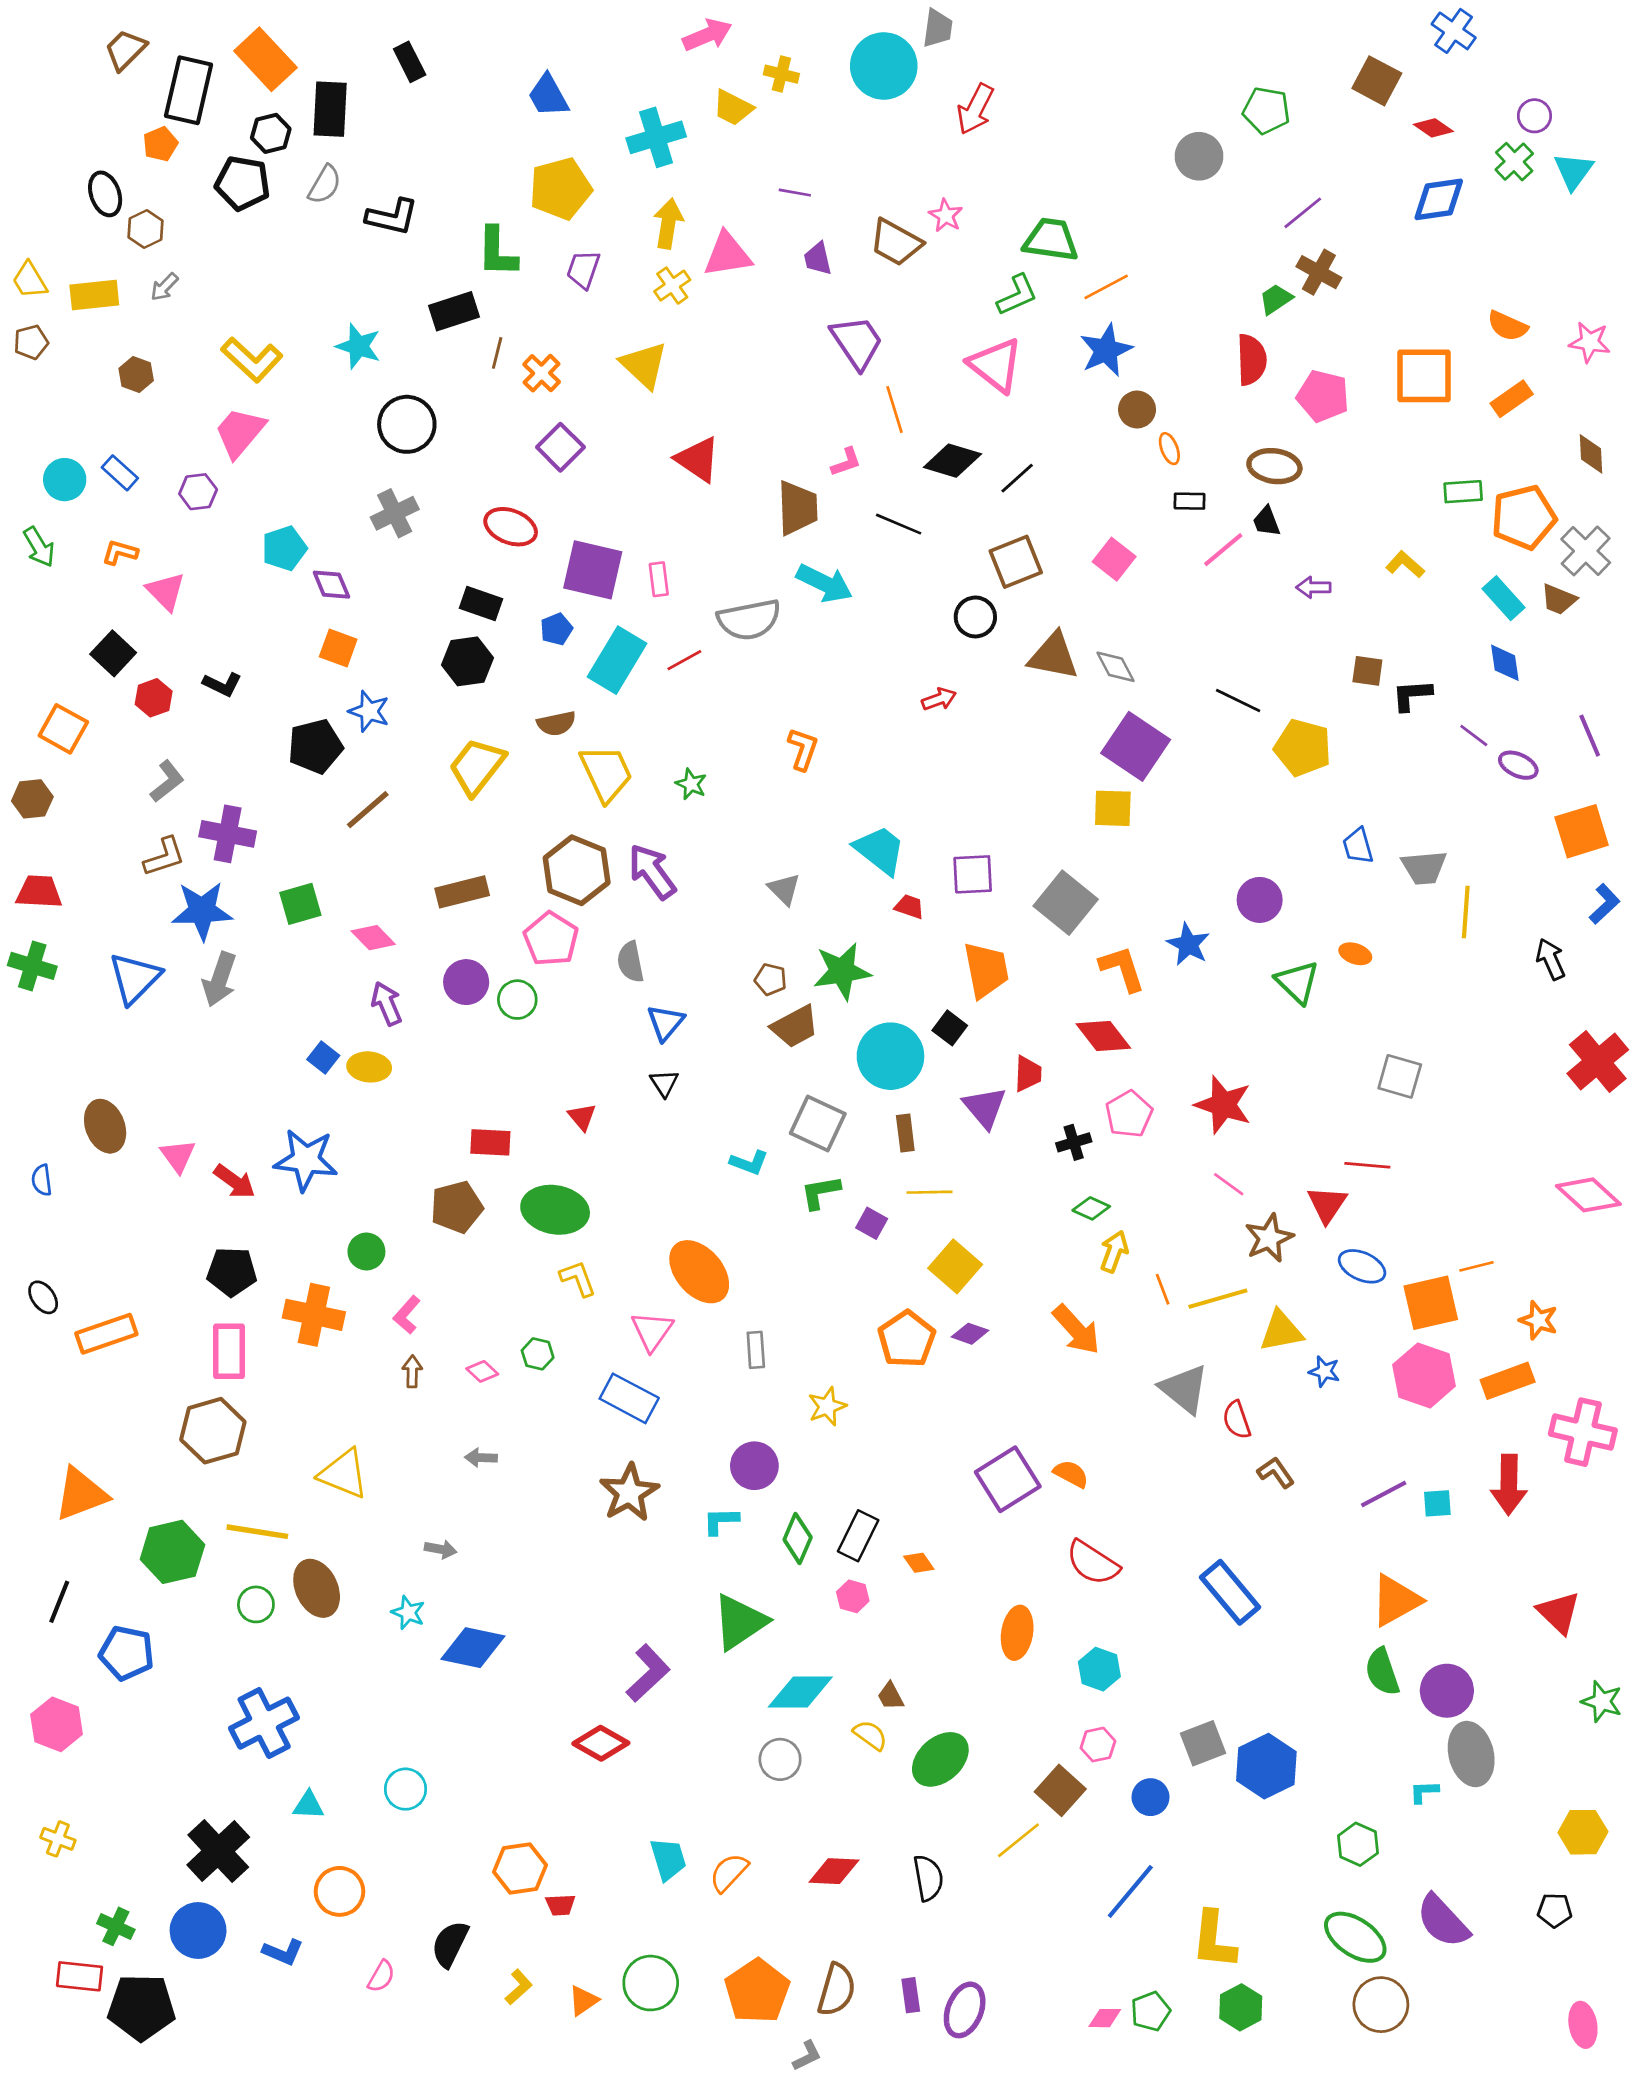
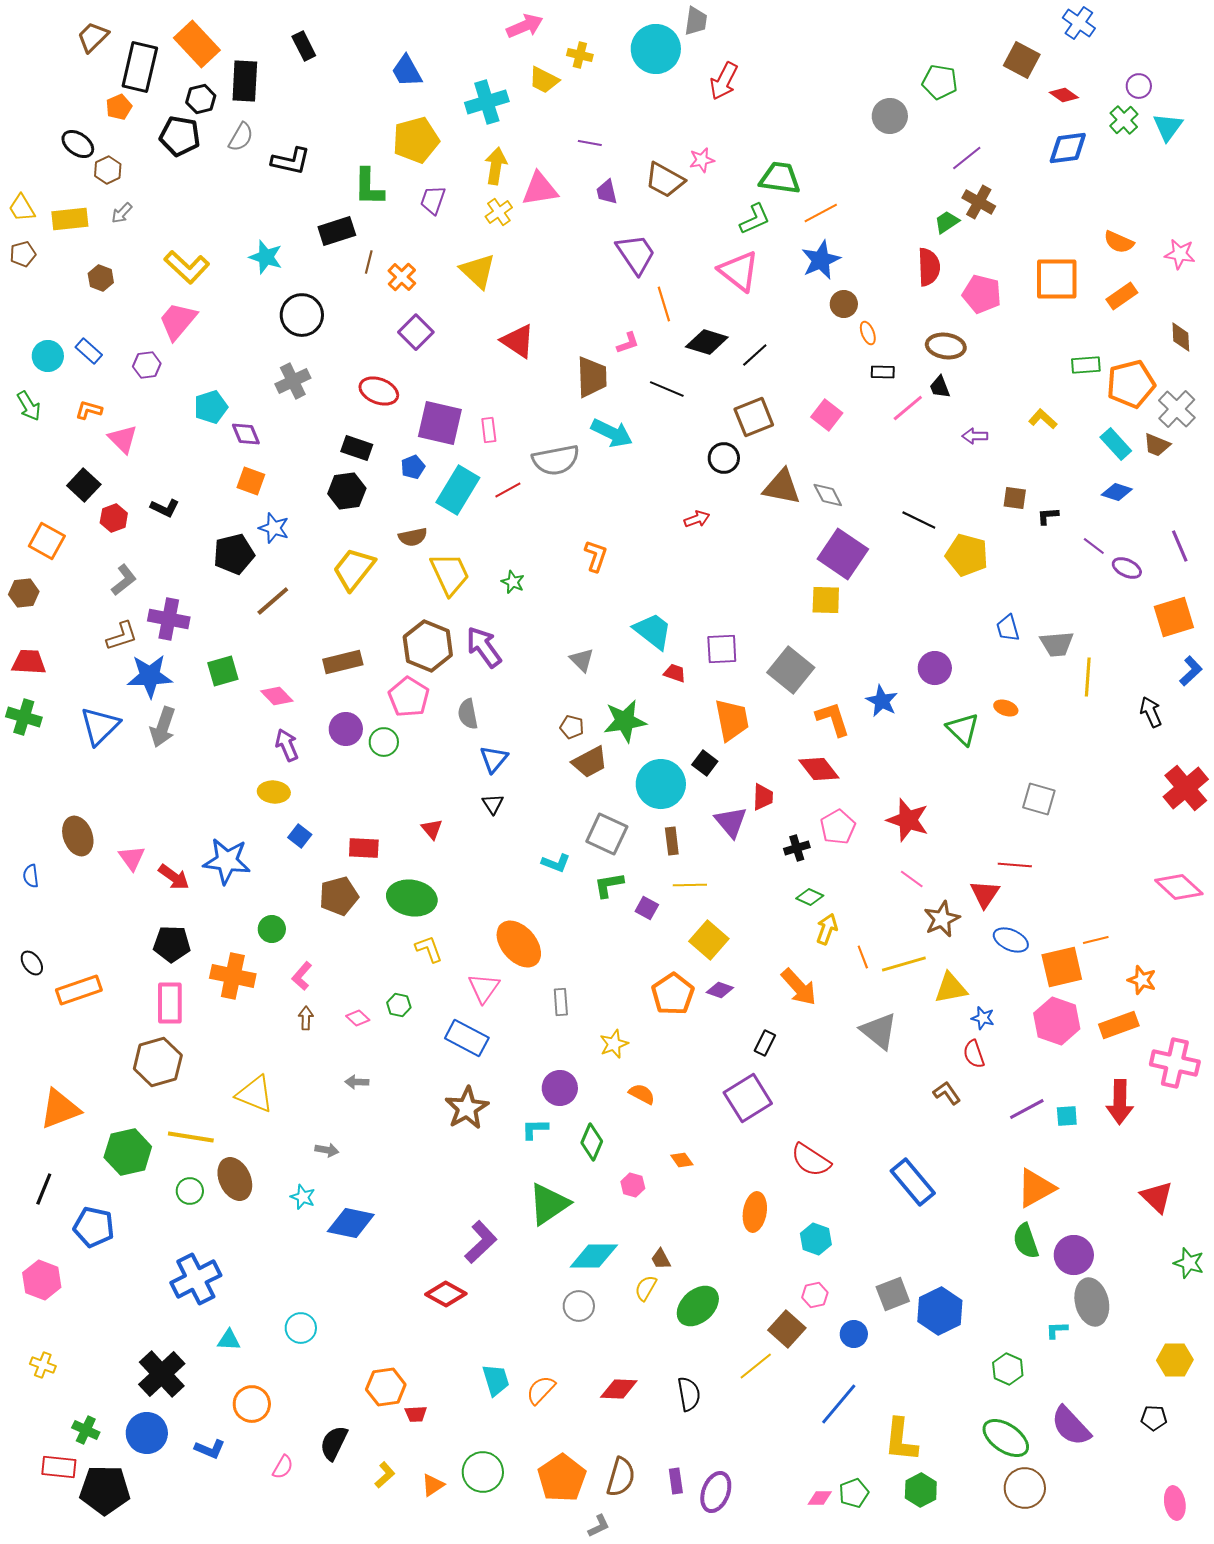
black ellipse: (105, 194) -> (78, 144), turned -36
pink star: (946, 216) -> (702, 160), turned 30
blue diamond: (1505, 663) -> (1117, 492), turned -64
black L-shape: (1412, 695) -> (1048, 516), size x0.7
blue square: (323, 1058) -> (300, 836), moved
red semicircle: (1237, 1420) -> (974, 1054), moved
orange semicircle: (1071, 1474) -> (642, 1094), moved
black rectangle: (858, 1536) -> (765, 1043), moved, size x0.7
yellow semicircle: (870, 1735) -> (646, 1288), turned -96

